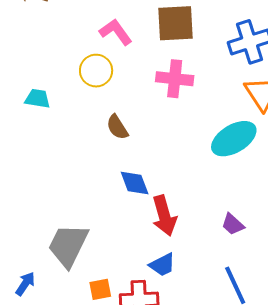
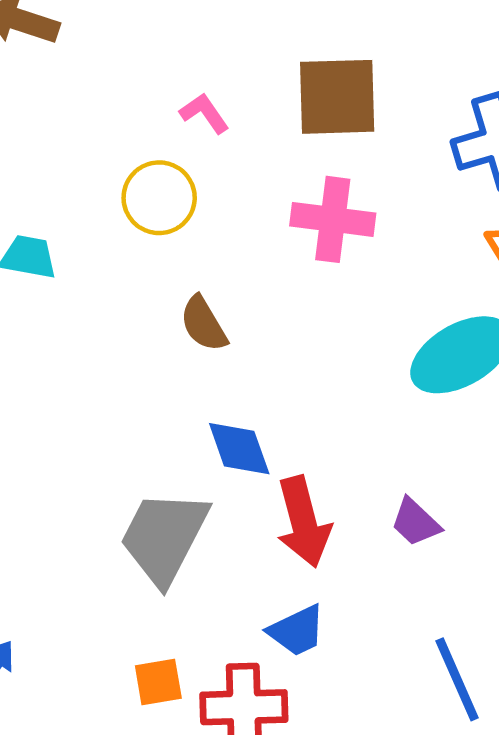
pink L-shape: (116, 32) -> (204, 113), size x0.7
purple trapezoid: (233, 224) -> (415, 522), moved
gray trapezoid: (68, 245) -> (164, 537), moved

